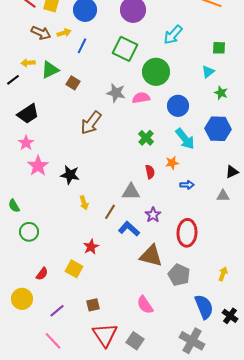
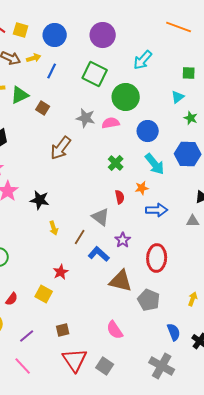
blue arrow: (187, 185) -> (157, 210), size x1.5
gray triangle: (131, 192) -> (101, 217), turned 36
blue semicircle: (204, 307) -> (174, 332), size x0.7

